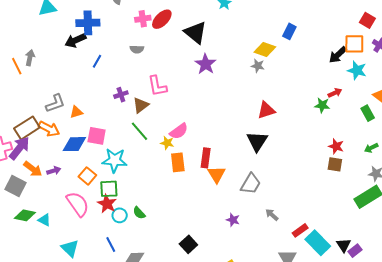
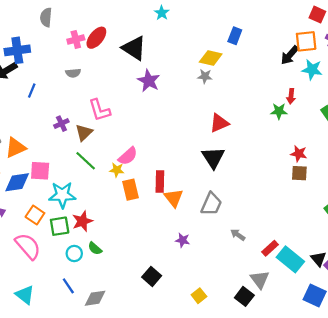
red arrow: (335, 93) -> (291, 96), turned 128
orange triangle: (76, 112) -> (16, 148), size x1.5
red star: (107, 204) -> (82, 221), moved, turned 30
purple star: (233, 220) -> (183, 240), moved

